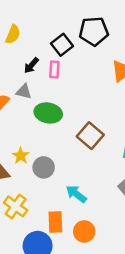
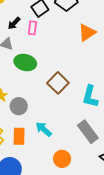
orange rectangle: (55, 222) -> (19, 136), moved
orange circle: (84, 231) -> (62, 159), moved

